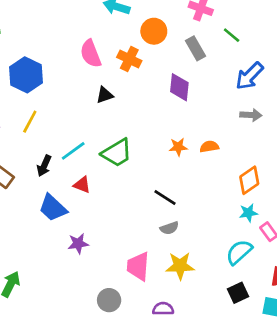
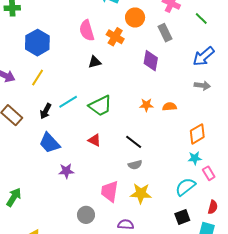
green line: (232, 35) -> (201, 18), moved
red triangle: (82, 185) -> (94, 140), moved

